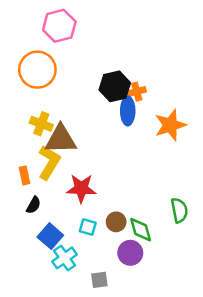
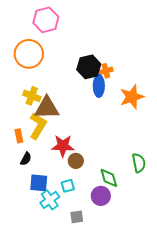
brown circle: (116, 222) -> (76, 161), moved
cyan square: (88, 227) -> (68, 186), moved, turned -32
blue square: (50, 236) -> (39, 183), turned -36

